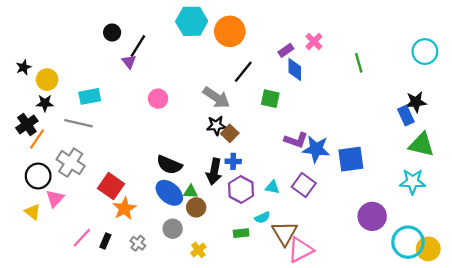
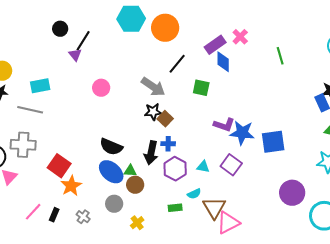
purple rectangle: (286, 50) -> (215, 45), size x1.5
gray cross: (71, 163) -> (23, 145), turned -30

